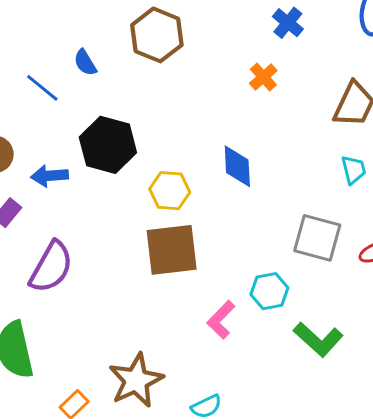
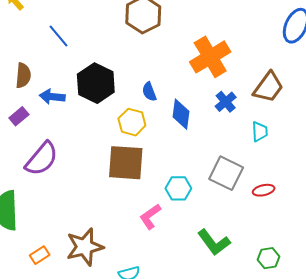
blue cross: (288, 23) -> (226, 102), moved
blue semicircle: (85, 63) -> (149, 92), moved
orange cross: (263, 77) -> (210, 57), size x2.0
cyan hexagon: (269, 291) -> (178, 188), moved

